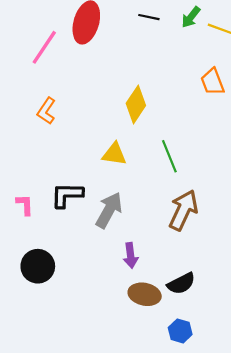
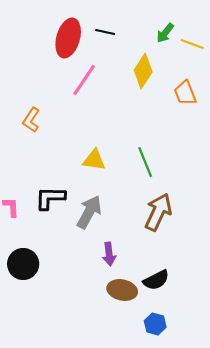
black line: (149, 17) -> (105, 32), moved
pink line: (44, 47) -> (84, 80), moved
yellow diamond: (136, 104) -> (143, 71), moved

